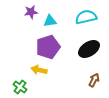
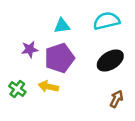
purple star: (31, 12) -> (30, 49), moved
green cross: (20, 87) -> (17, 89), moved

